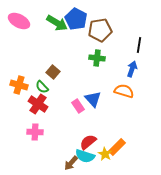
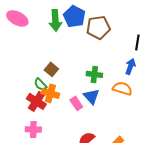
green arrow: (57, 23) -> (55, 20), turned 55
green cross: (97, 58) -> (94, 74), moved
orange cross: (19, 85) -> (50, 93), moved

